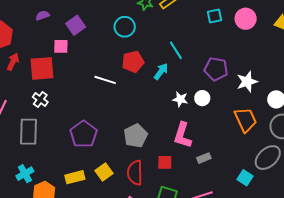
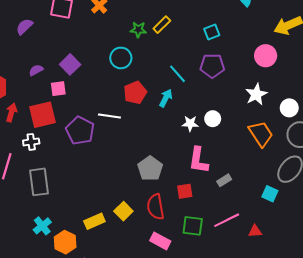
purple semicircle: (43, 15) -> (36, 70), moved
pink circle: (246, 19) -> (266, 56), moved
purple pentagon: (216, 69) -> (212, 66), moved
white cross: (40, 99) -> (31, 142), moved, turned -35
purple pentagon: (84, 134) -> (80, 131), moved

